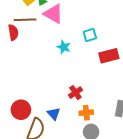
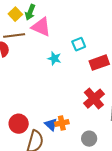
red cross: (75, 93) -> (94, 99), moved, size x1.5
orange cross: (86, 113) -> (62, 123), moved

